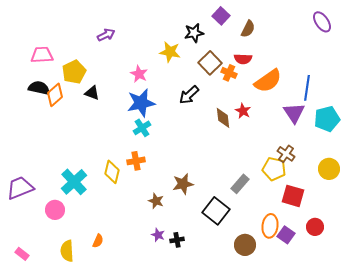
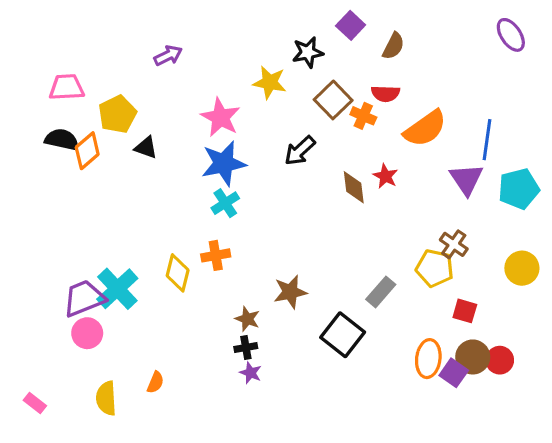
pink star: (139, 74) -> (220, 117), size x1.4
purple trapezoid: (20, 188) -> (84, 298), moved
red square: (293, 196) -> (465, 311), size x0.7
black cross: (177, 240) -> (246, 347), moved
brown circle: (245, 245) -> (473, 357), moved

